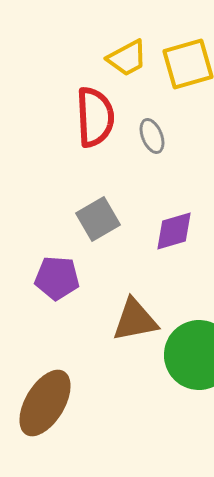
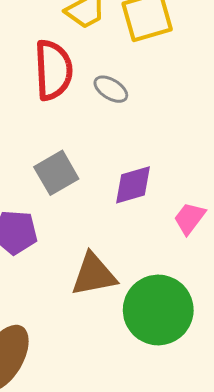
gray ellipse: (152, 136) -> (111, 89), turned -36

